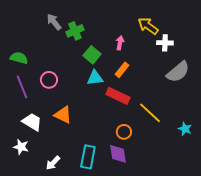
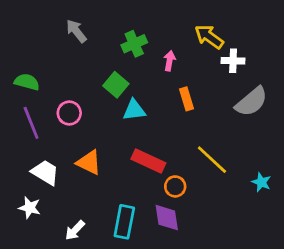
green cross: (75, 31) -> (134, 44), moved
green square: (92, 55) -> (116, 85), moved
orange rectangle: (122, 70) -> (186, 99), moved, turned -56
red rectangle: (118, 96) -> (148, 161), moved

